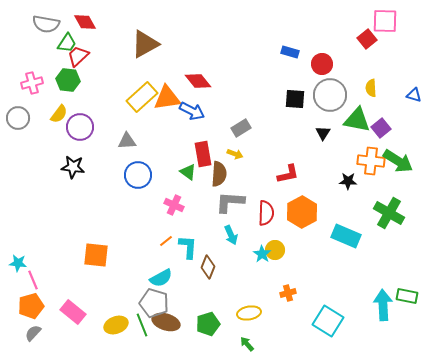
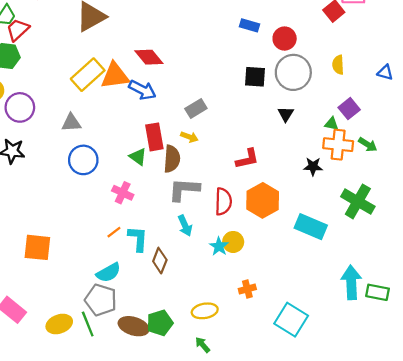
green triangle: (357, 120) -> (332, 124), moved, size x0.5
green arrow: (398, 161) -> (368, 145), size x0.6
cyan arrow: (383, 305) -> (351, 282), moved
brown ellipse: (166, 322) -> (134, 326), moved

